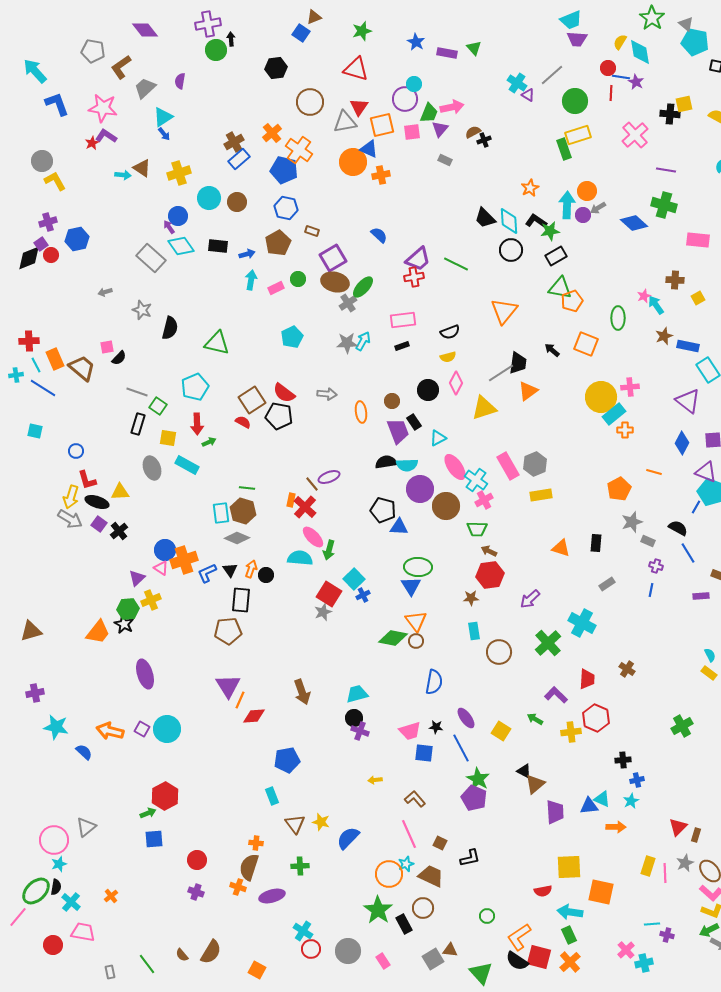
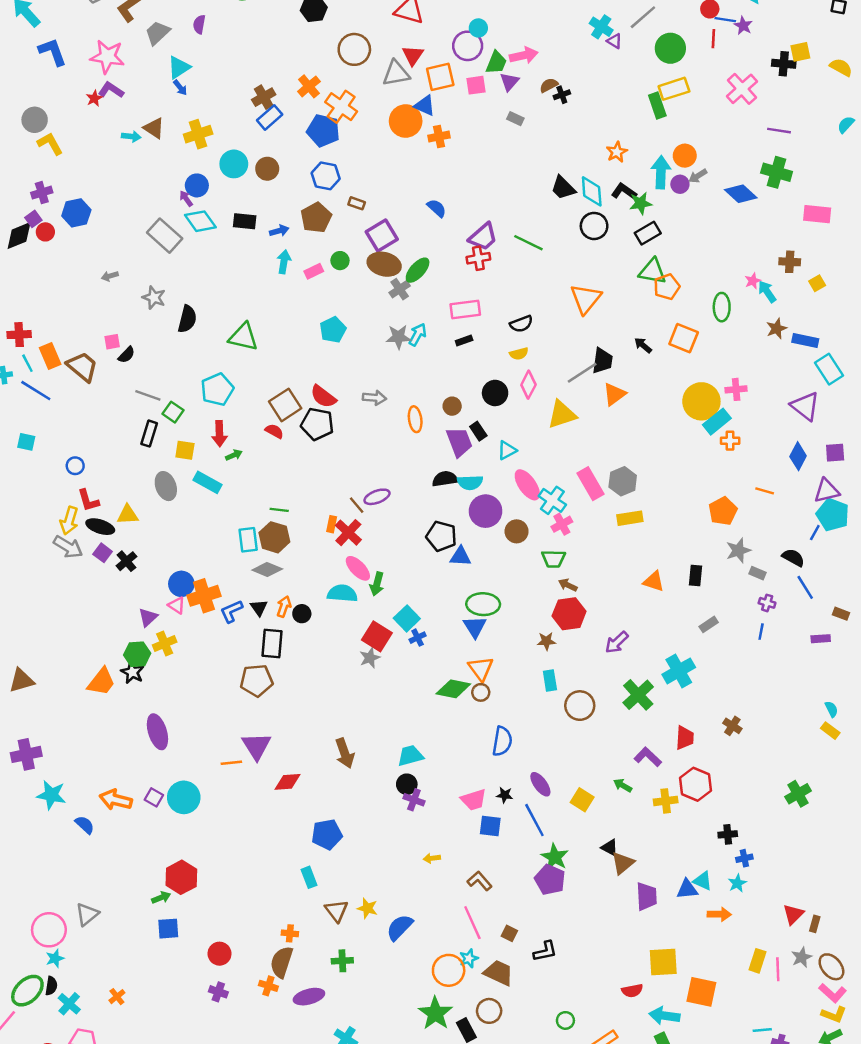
purple triangle: (706, 472) -> (827, 491), turned -35
brown circle: (446, 506) -> (517, 531), size x0.7
cyan cross: (582, 623) -> (679, 671), turned 32
purple cross: (35, 693) -> (26, 754), size x1.4
orange line: (240, 700) -> (231, 763), moved, turned 60

